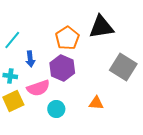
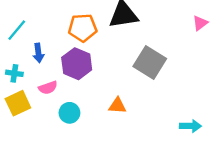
orange pentagon: (67, 38) -> (83, 28), turned 30
pink semicircle: (38, 88) -> (48, 88), size x0.7

